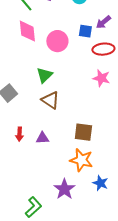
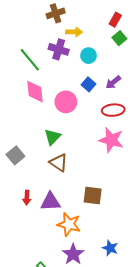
blue square: (85, 31) -> (89, 84), moved, turned 32
pink star: (101, 78) -> (111, 140), size x1.4
purple triangle: (42, 138) -> (50, 202), size x1.5
orange star: (81, 160) -> (69, 224), moved

